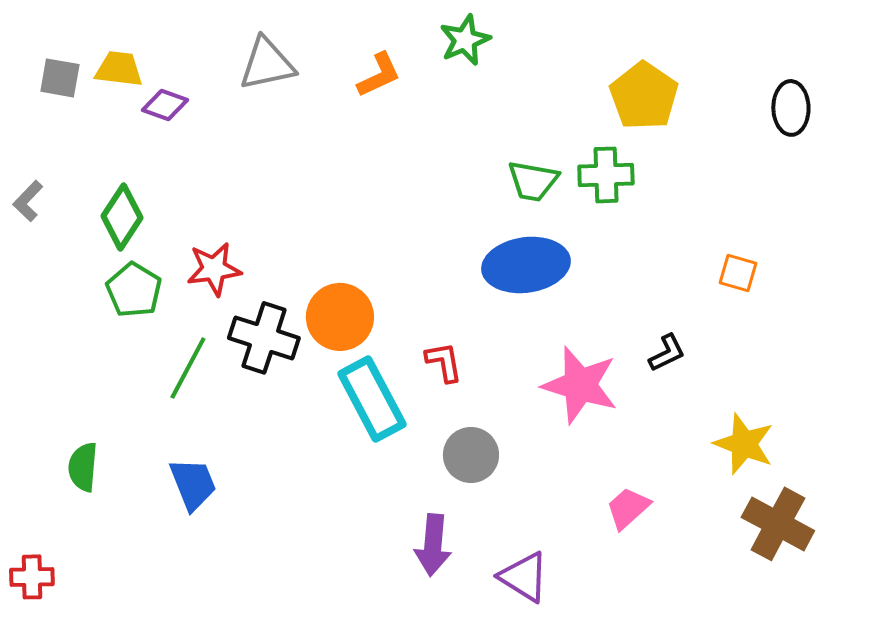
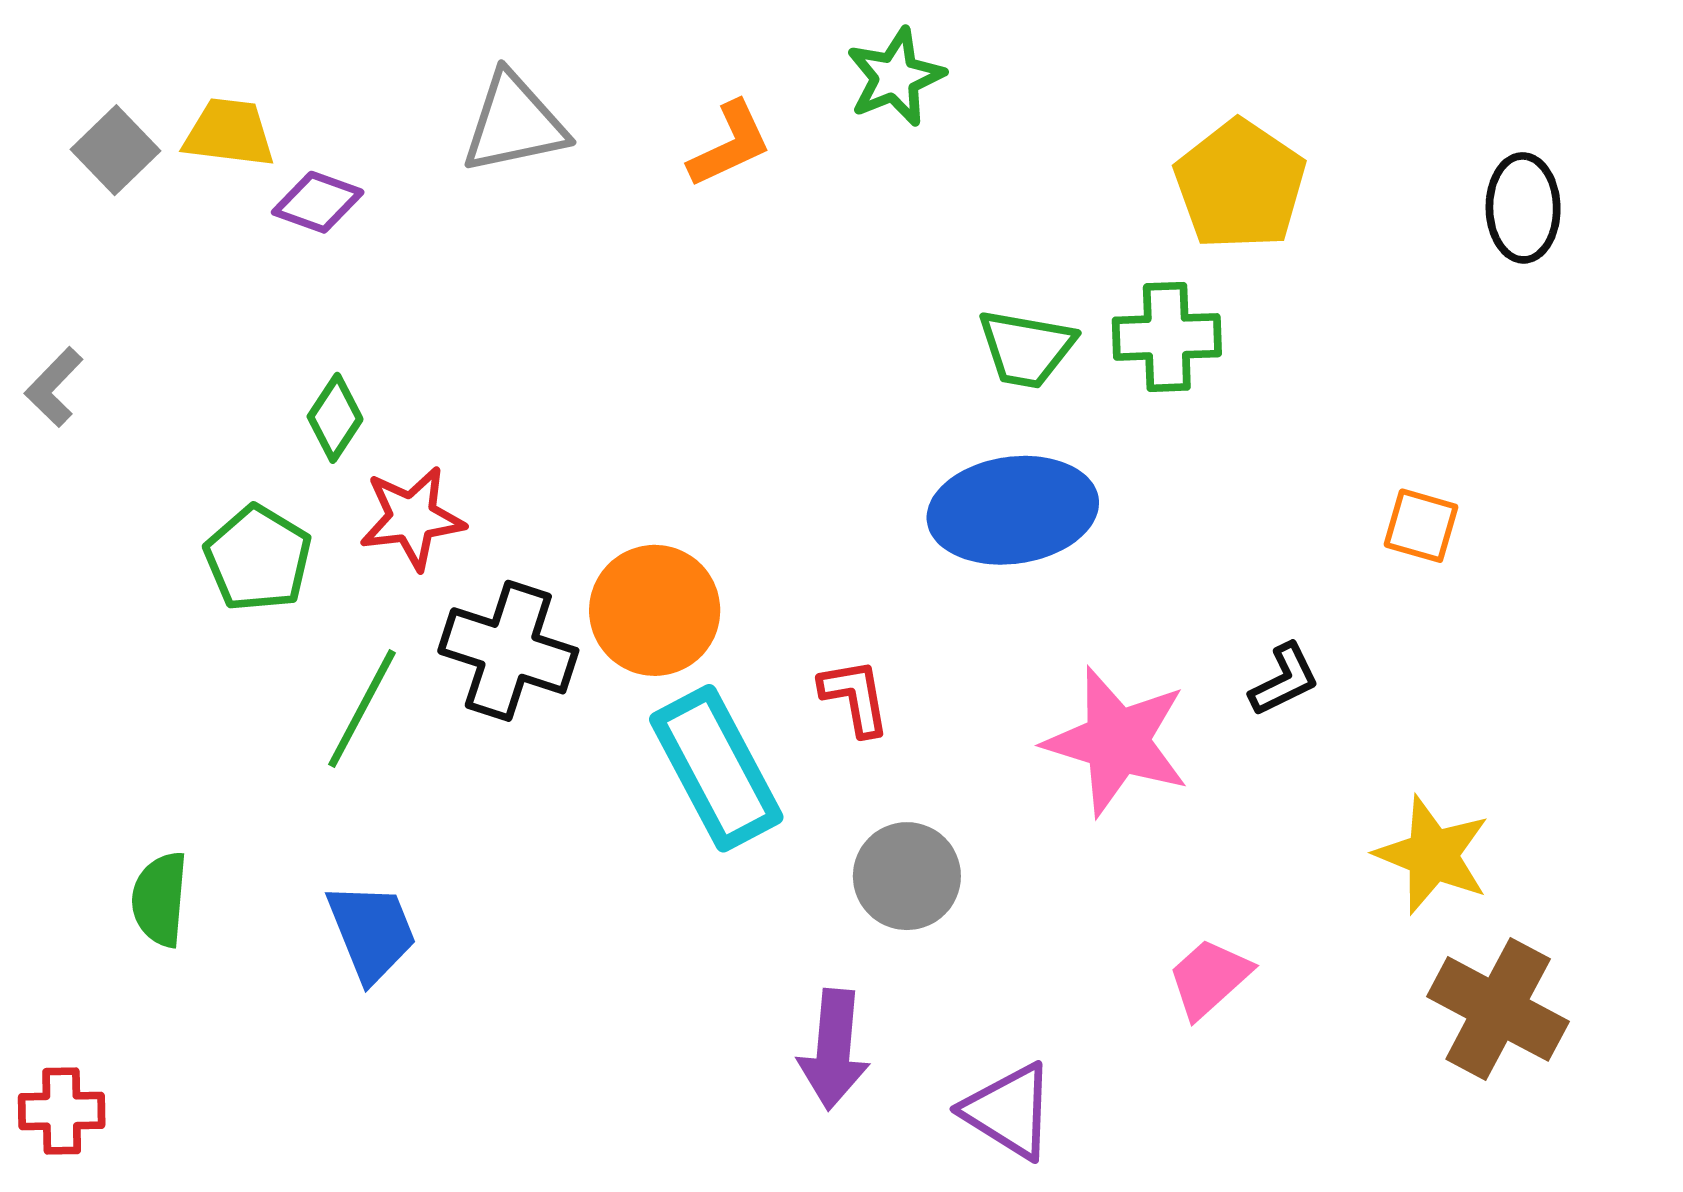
gray square: (60, 78) -> (116, 150), turned 36
green diamond: (122, 217) -> (335, 418), moved, size x0.7

